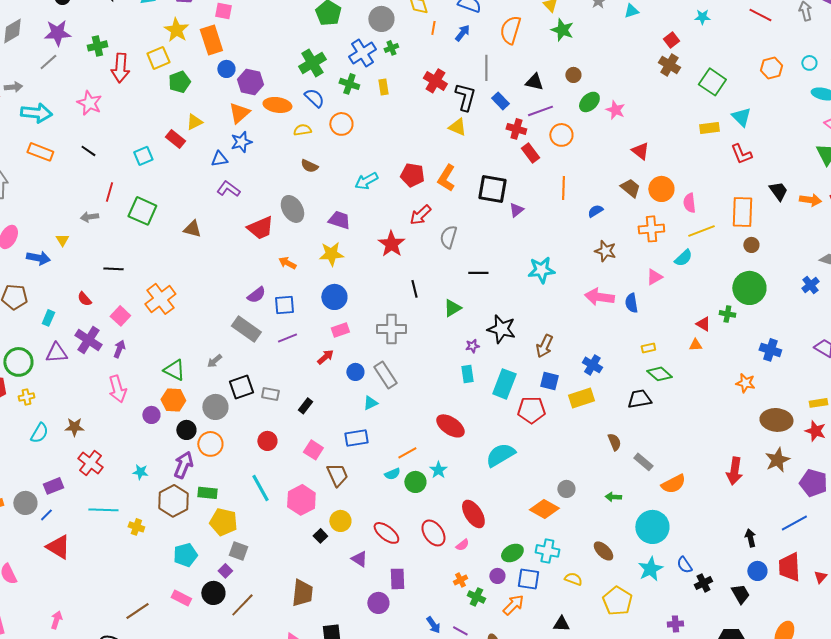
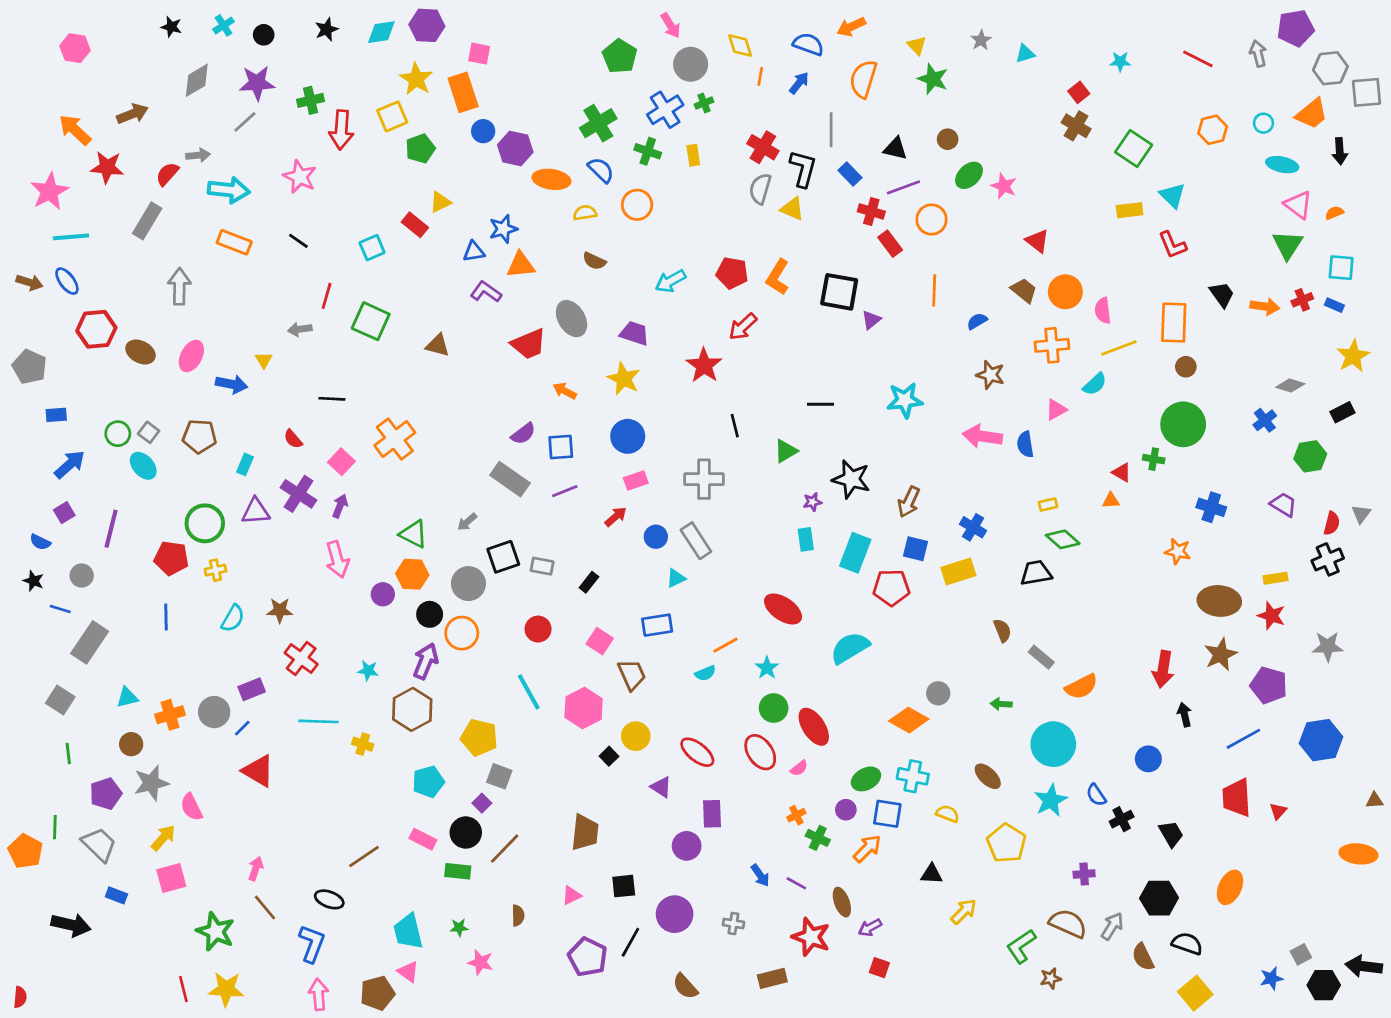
orange triangle: (239, 113) -> (521, 265), moved, turned 35
gray semicircle: (448, 237) -> (760, 189), moved
yellow star: (331, 254) -> (624, 379), turned 30
green circle: (415, 482) -> (774, 708), moved
green rectangle: (207, 493) -> (458, 871), moved
black arrow: (750, 538) -> (1184, 715), moved
blue circle: (757, 571) -> (1148, 759), moved

